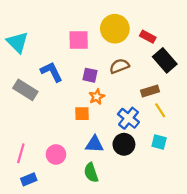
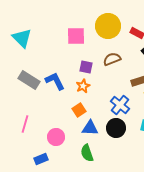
blue L-shape: (51, 72) -> (55, 81), moved
orange star: (97, 97) -> (83, 86), moved
orange square: (82, 114) -> (79, 110), moved, turned -32
pink line: (21, 153) -> (25, 124), moved
blue rectangle: (29, 179) -> (41, 159), moved

